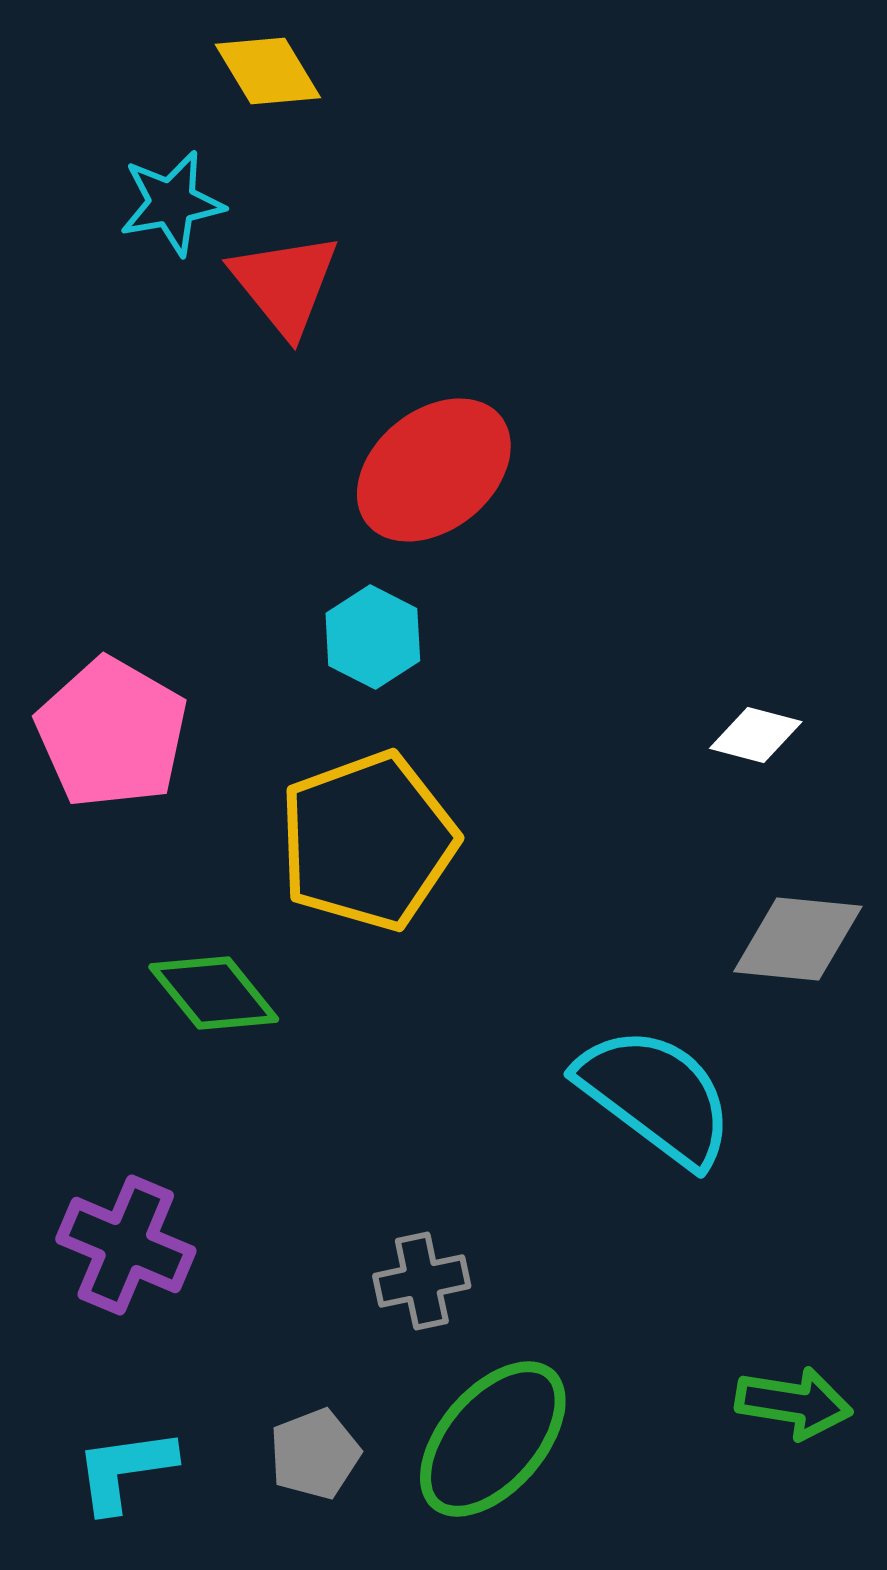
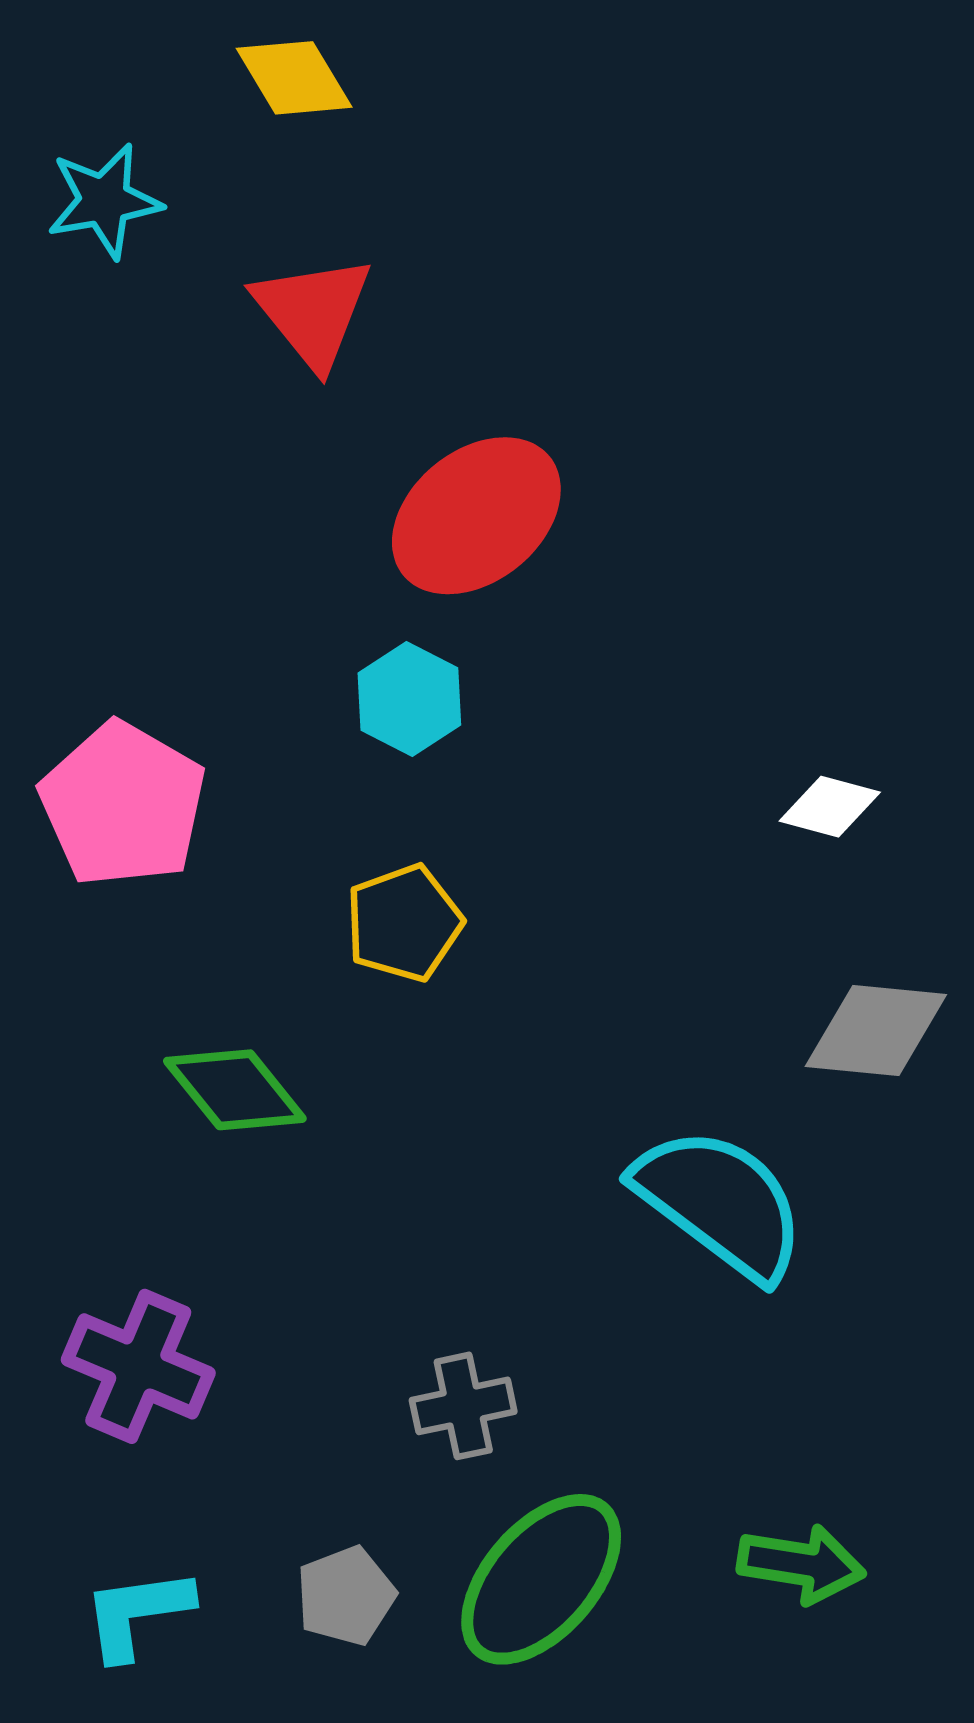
cyan star: (172, 203) -> (104, 201), moved
yellow pentagon: (368, 841) -> (404, 923), size x0.6
green arrow: (794, 1403) -> (801, 1564), moved

